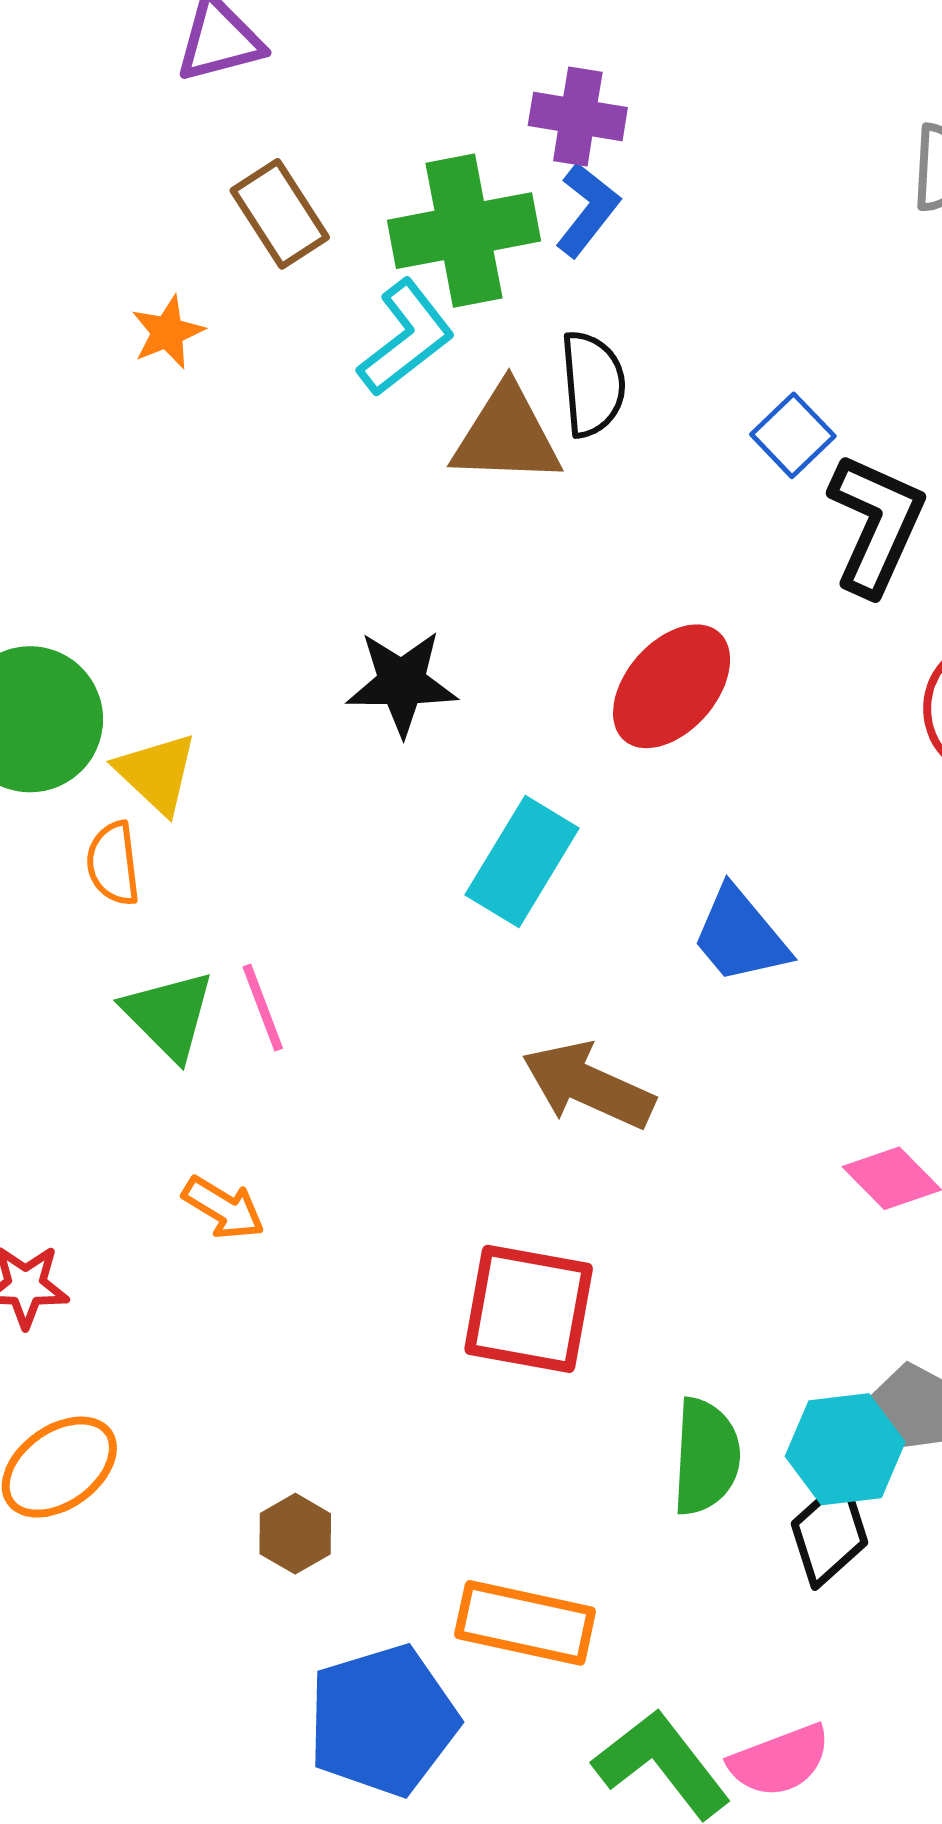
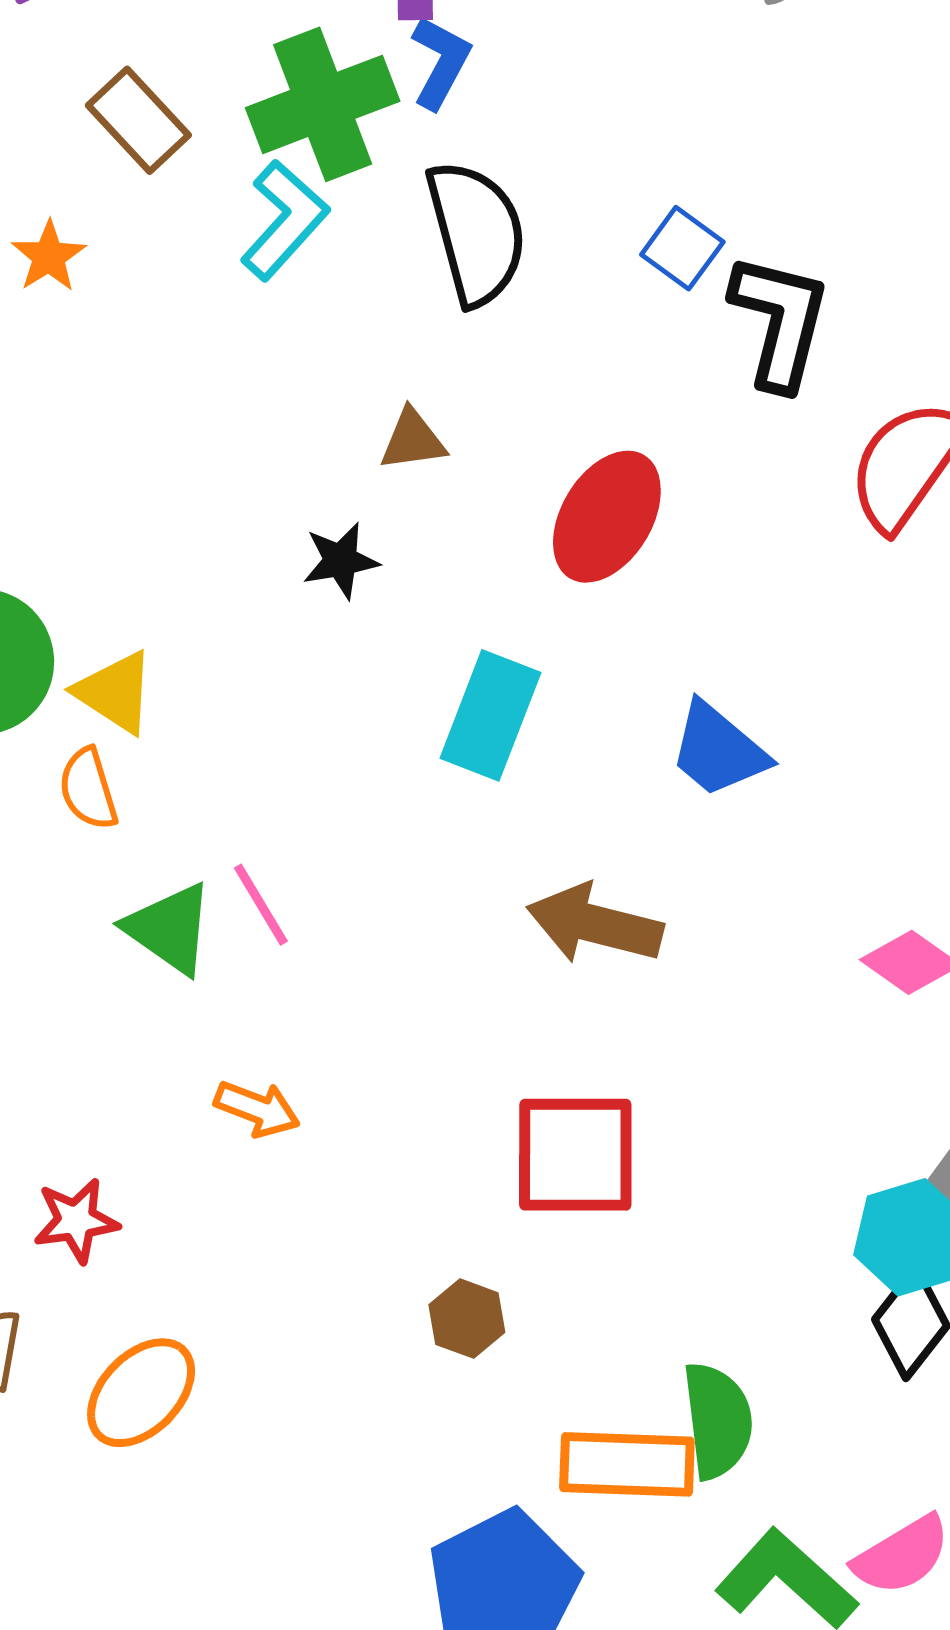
black semicircle: (593, 384) -> (476, 233), size x1.4
brown triangle: (507, 435) -> (413, 440), moved, size x0.6
black star: (402, 683) -> (341, 561), size x0.7
green semicircle: (706, 1457) -> (718, 1421), moved
brown hexagon: (295, 1534) -> (467, 1319), moved

